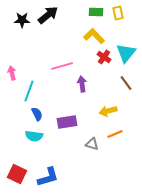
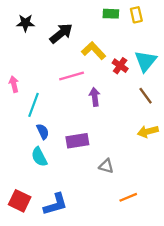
black arrow: (48, 15) -> (61, 33), moved
yellow L-shape: (94, 36) -> (94, 51), moved
yellow arrow: (108, 111) -> (148, 131), moved
orange line: (115, 134) -> (128, 197), moved
cyan semicircle: (34, 136) -> (39, 157), turned 54

